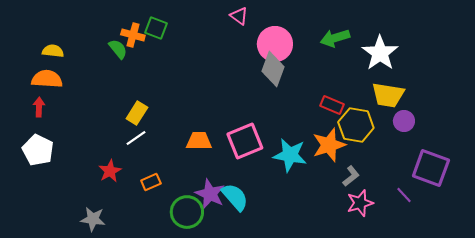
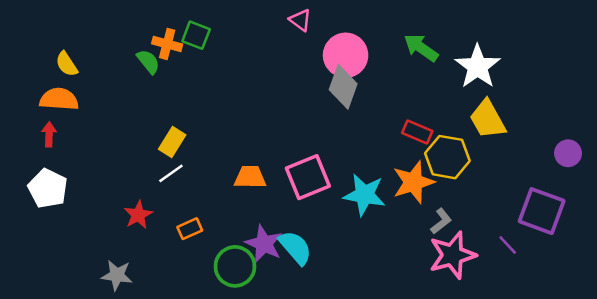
green arrow: (335, 38) -> (421, 48), turned 52
yellow semicircle: (53, 51) -> (67, 64), turned -130
yellow trapezoid: (388, 95) -> (488, 119), turned 52
purple circle: (404, 121) -> (568, 153), moved
pink star: (360, 203) -> (452, 255), size x1.4

